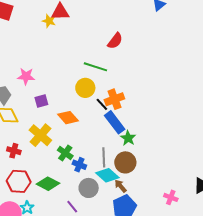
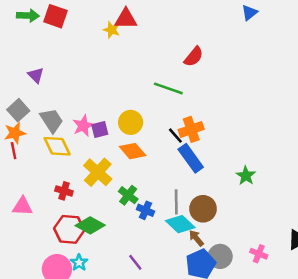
pink star: (26, 76) -> (83, 126), moved, turned -30
yellow circle: (85, 88) -> (131, 122), moved
green star: (128, 138) -> (246, 176), moved
green diamond: (48, 184) -> (90, 225), moved
gray circle: (89, 188) -> (220, 256), moved

